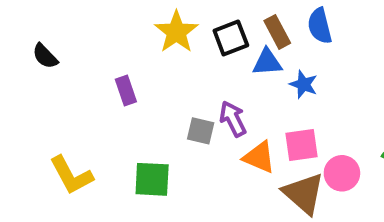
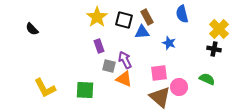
blue semicircle: (320, 26) -> (182, 14), moved
black square: (231, 38) -> (124, 20), turned 36
blue star: (304, 84) -> (169, 43), moved
purple rectangle: (126, 90) -> (99, 46), moved
orange triangle: (259, 157) -> (124, 79), moved

